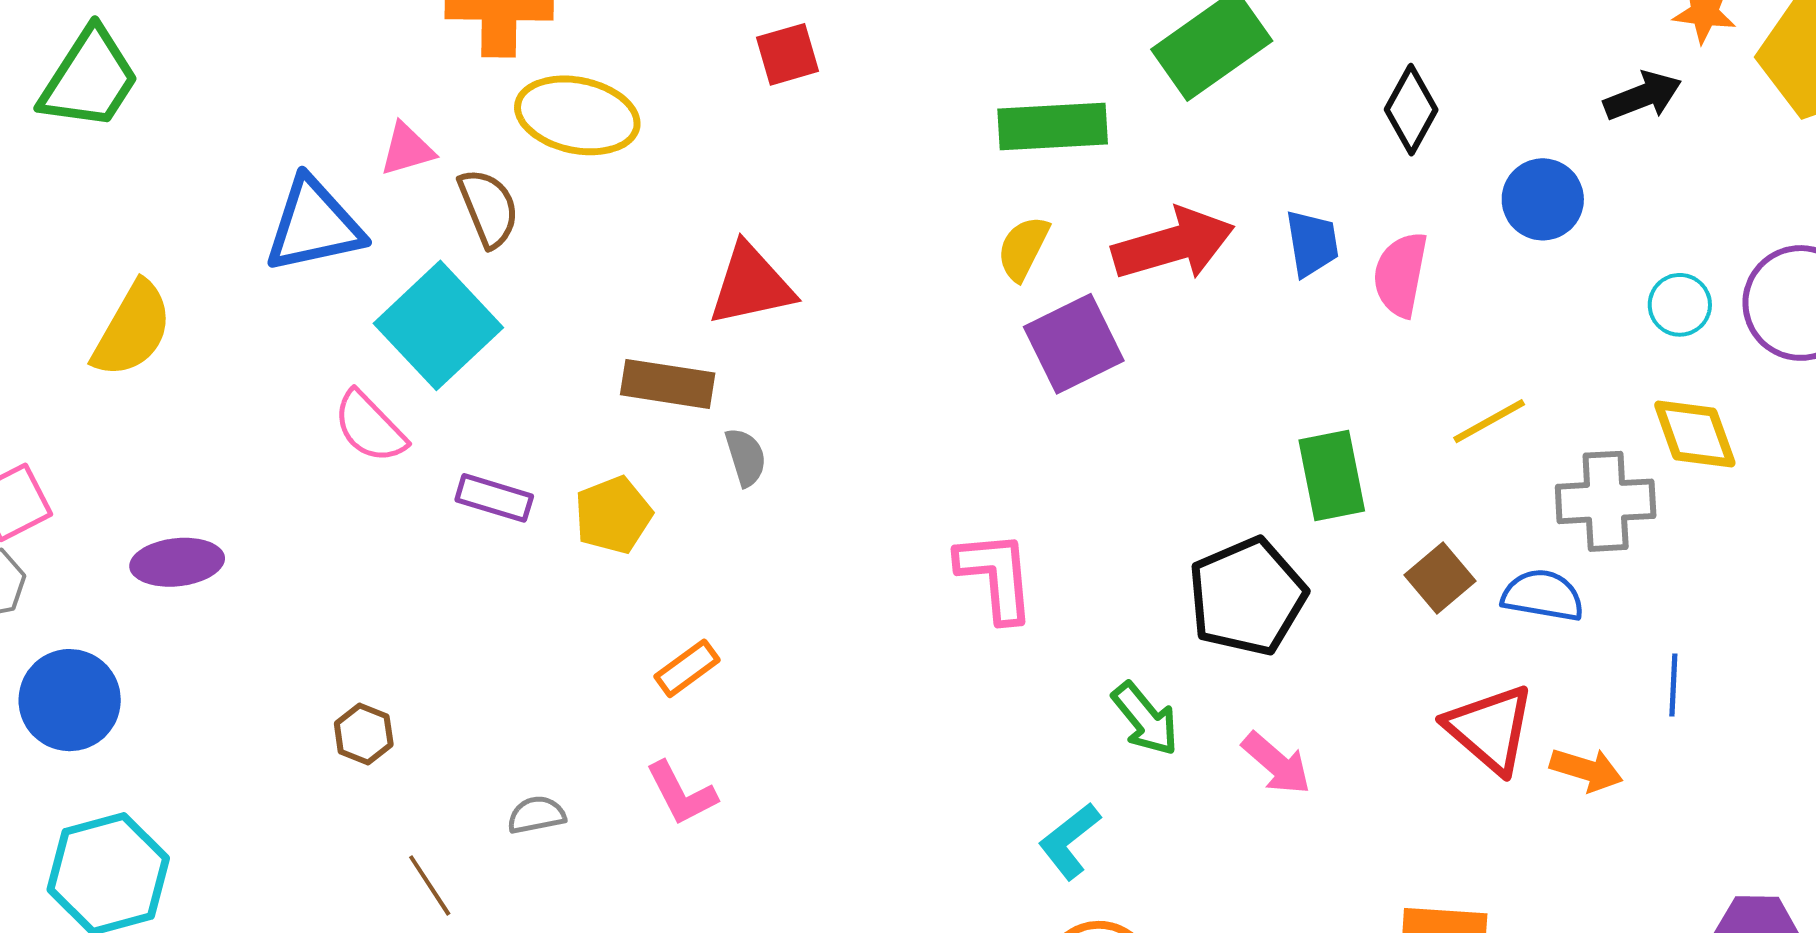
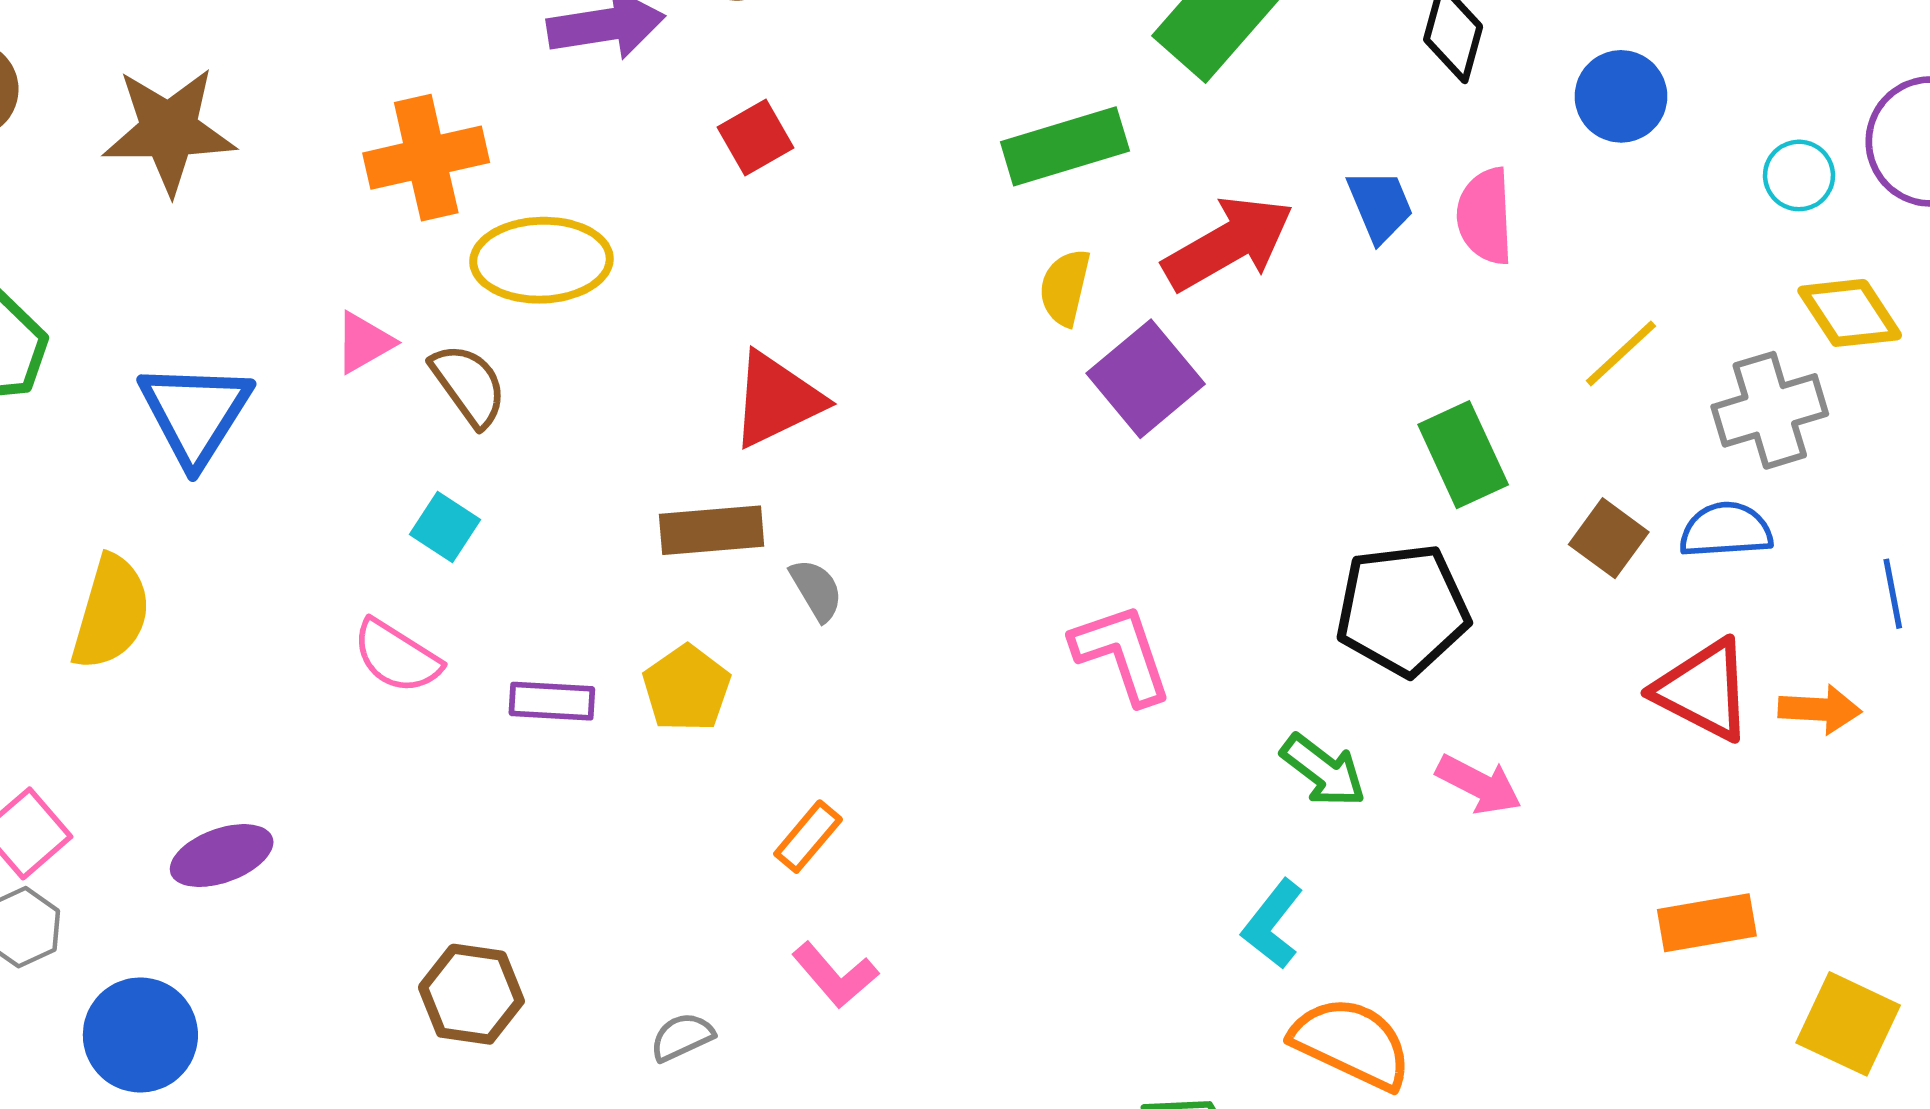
blue triangle: (314, 225) -> (195, 413), moved, turned -32
cyan square: (438, 325) -> (445, 527), size x0.5
black pentagon: (1247, 597) -> (1402, 610), turned 30
brown hexagon: (364, 734) -> (471, 994), size x1.5

